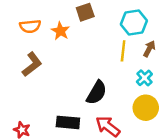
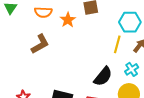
black semicircle: (97, 93) -> (103, 76), moved

